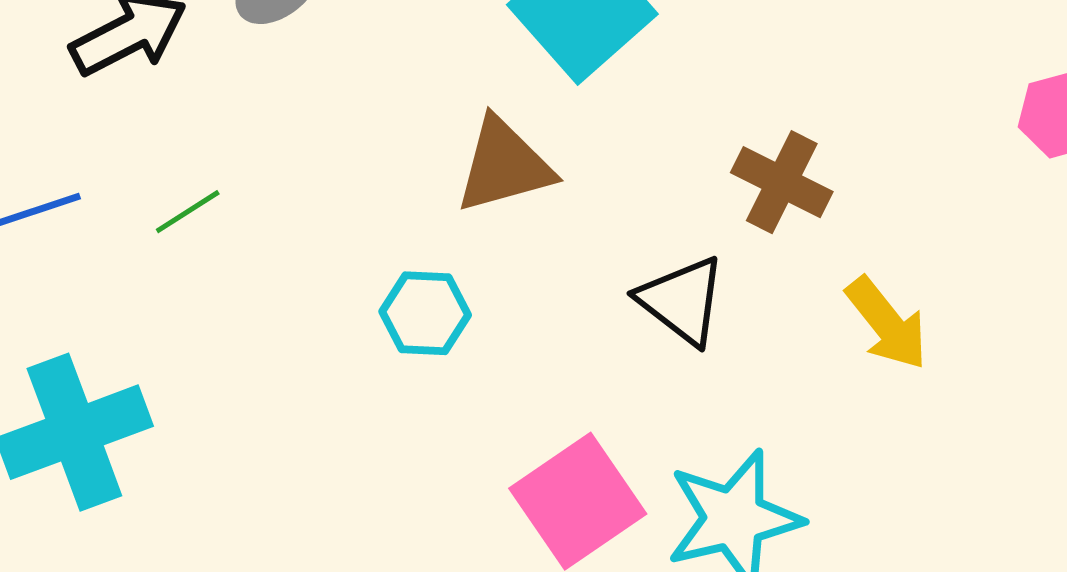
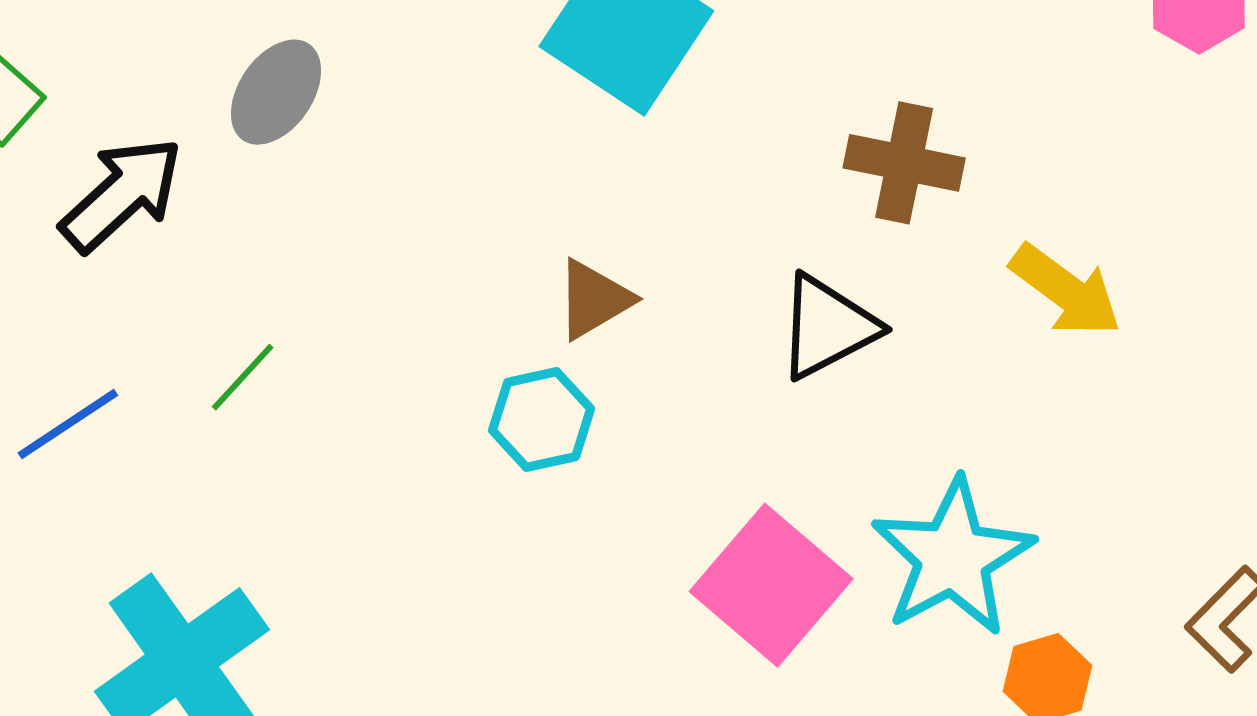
brown triangle: (504, 165) -> (594, 299), moved, size x0.7
black triangle: (682, 301) -> (828, 327), turned -50

